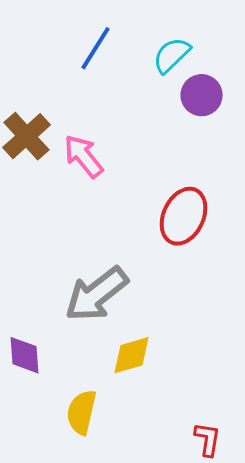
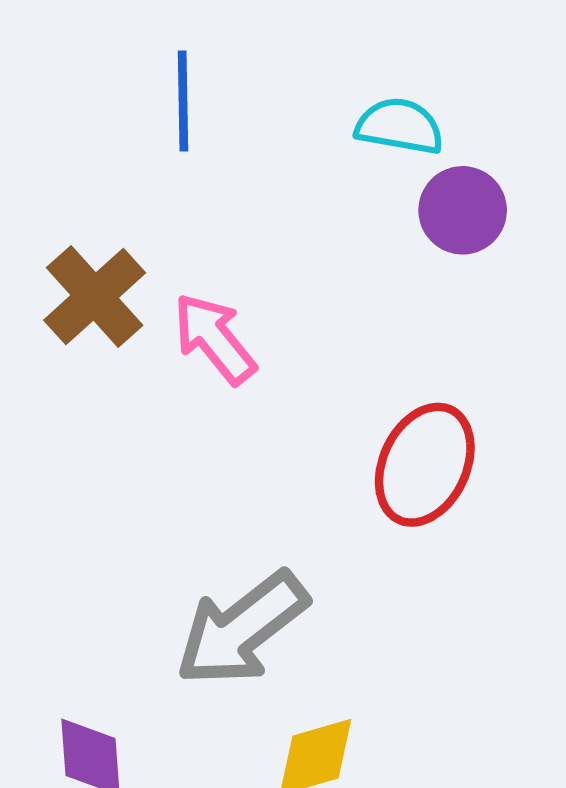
blue line: (96, 48) -> (183, 101), moved, turned -33
cyan semicircle: (172, 55) -> (400, 126), turned 54

